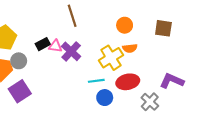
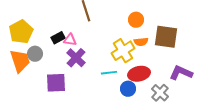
brown square: (163, 28) -> (166, 37), moved, size x1.4
purple cross: (71, 51) -> (76, 58), moved
purple square: (20, 91) -> (56, 83), moved, turned 30
blue circle: (105, 98) -> (128, 89), moved

